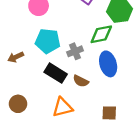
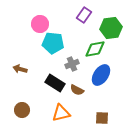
cyan pentagon: (48, 41) -> (53, 43), moved
brown arrow: (16, 57) -> (20, 69), turned 40
blue ellipse: (108, 64) -> (101, 75), turned 50

